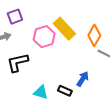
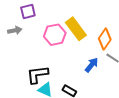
black L-shape: (18, 63) -> (37, 75), moved
blue arrow: (83, 79) -> (92, 65), moved

